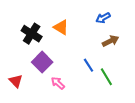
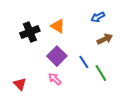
black cross: (32, 34) -> (30, 32), turned 36
purple square: (42, 62) -> (57, 56), moved
red triangle: (16, 81) -> (20, 84), moved

